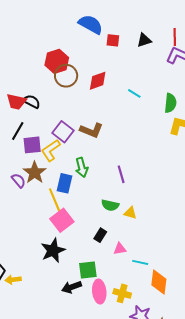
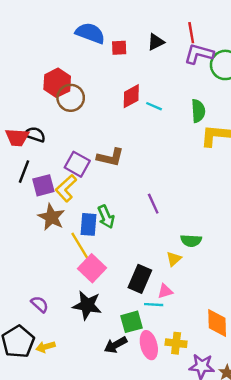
red diamond: (98, 81) -> (131, 96), moved
green arrow: (82, 167) -> (106, 217), moved
purple semicircle: (19, 181) -> (40, 304), moved
green semicircle: (110, 205) -> (191, 241), moved
yellow triangle: (130, 213) -> (174, 259), moved, turned -48
black rectangle: (100, 235) -> (140, 279), size x1.6
black star: (53, 250) -> (87, 305), turned -30
cyan line: (140, 262) -> (154, 305), moved

